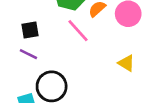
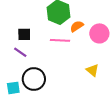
pink line: (78, 31) -> (60, 40), turned -54

